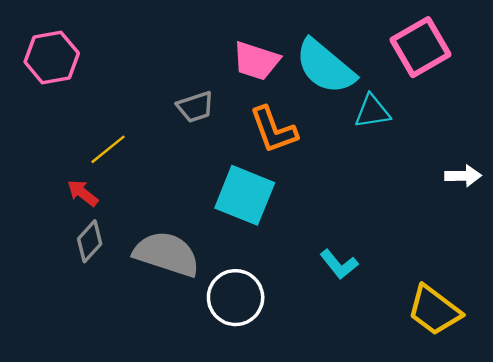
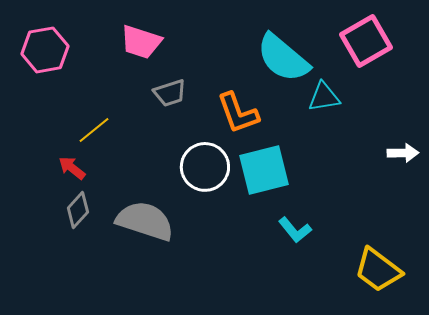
pink trapezoid: (256, 61) -> (141, 42), moved
cyan square: (245, 195) -> (264, 170), moved, turned -36
white circle: (236, 298) -> (205, 167), moved

